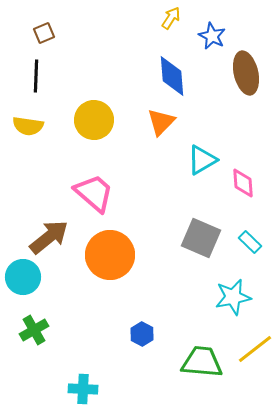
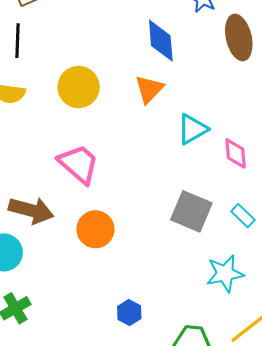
brown arrow: (49, 237) -> (31, 210), turned 54
orange circle: (110, 255) -> (95, 229), size x0.7

